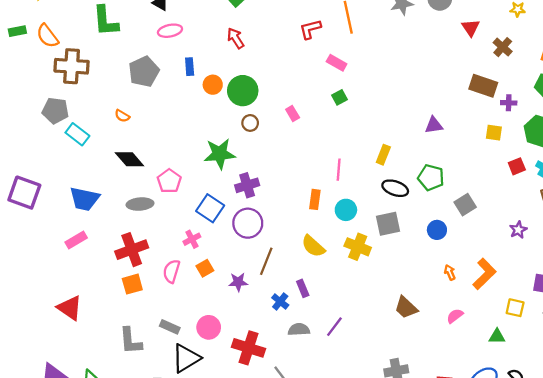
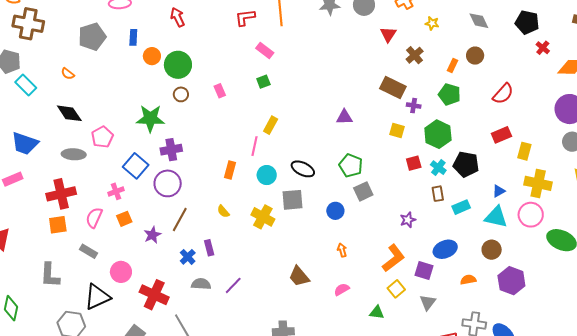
yellow rectangle: (383, 155) -> (271, 125), moved
green pentagon: (431, 178) -> (351, 165), moved
cyan circle: (346, 210) -> (267, 175), moved
yellow semicircle: (313, 246) -> (223, 211), size x0.6
orange L-shape: (484, 274) -> (393, 258), moved
purple star: (238, 282) -> (152, 235), turned -30
yellow square: (515, 308) -> (396, 289), turned 30
gray rectangle: (170, 327) -> (89, 251), moved

